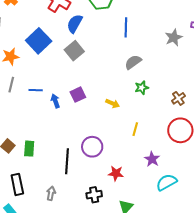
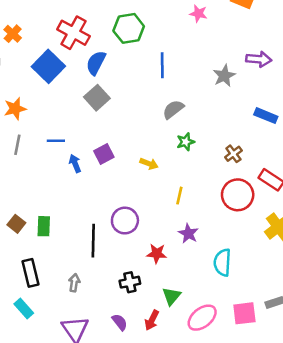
blue square: (39, 41) -> (48, 66), moved
blue line: (36, 90) -> (56, 141), moved
purple star: (152, 159) -> (188, 234), moved
cyan semicircle: (166, 182) -> (222, 262), turned -55

